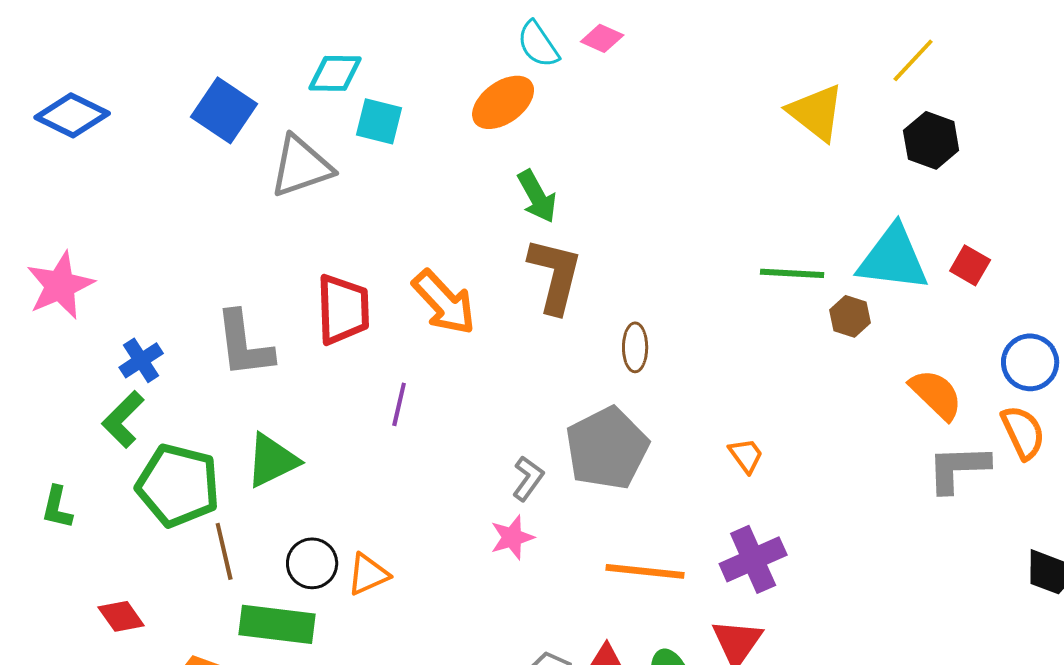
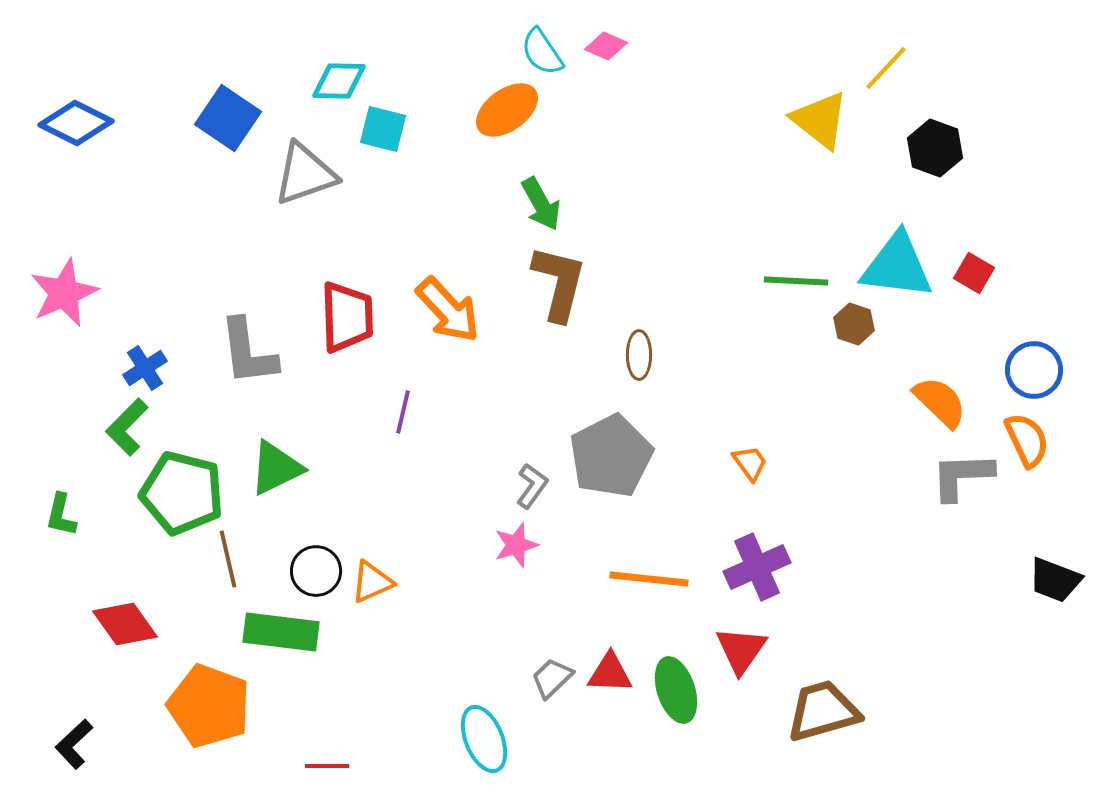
yellow line: (913, 60) -> (886, 68), moved
red diamond: (121, 616) -> (125, 624), size x1.4

